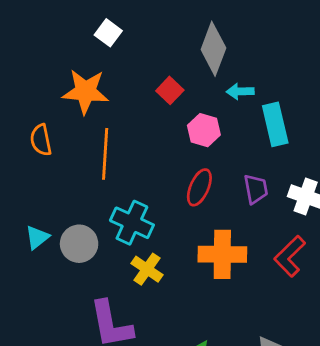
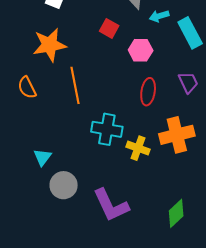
gray circle: (79, 244) -> (64, 185), moved
yellow cross: (147, 269) -> (138, 148), moved

